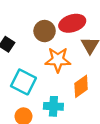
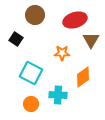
brown circle: (45, 31) -> (35, 15), moved
orange star: (58, 60) -> (62, 53), size x0.7

